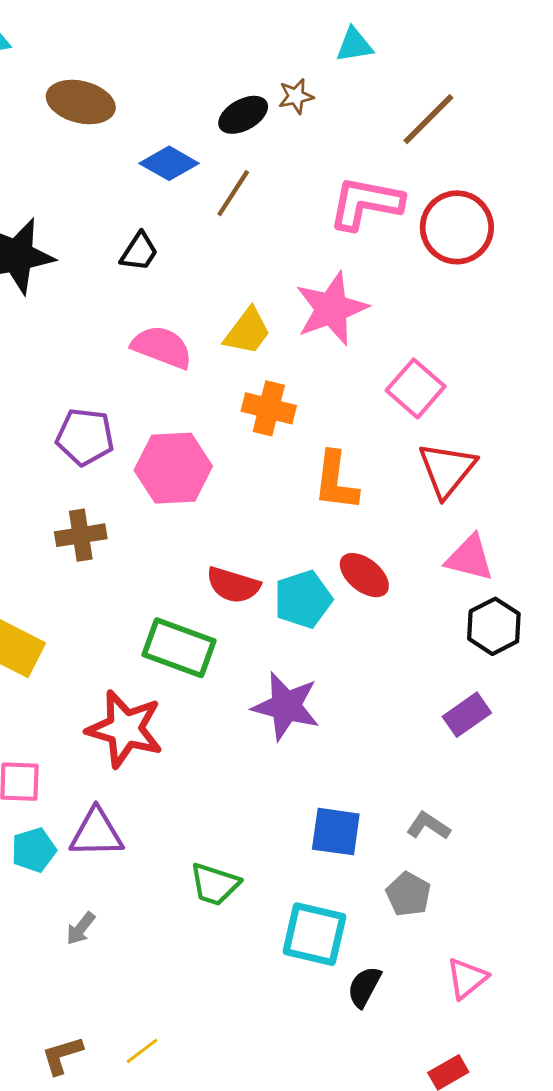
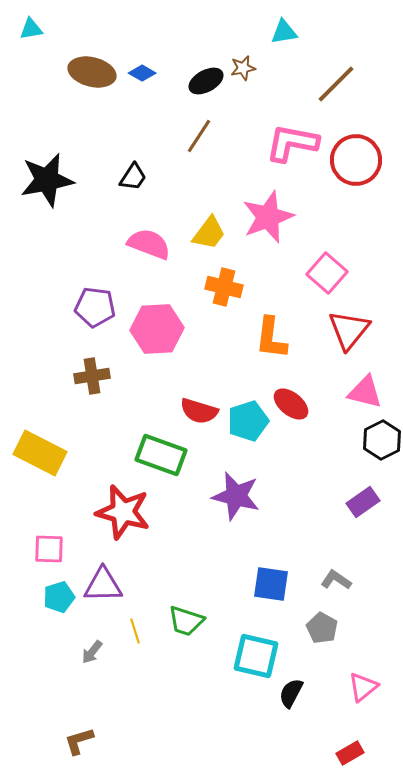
blue diamond: (169, 163) -> (142, 73), moved, size x0.7
yellow line: (142, 1051) -> (135, 631), moved, turned -70

